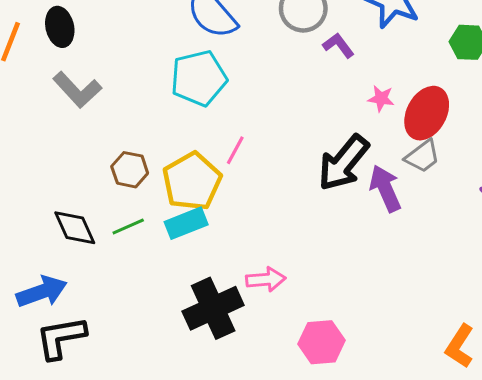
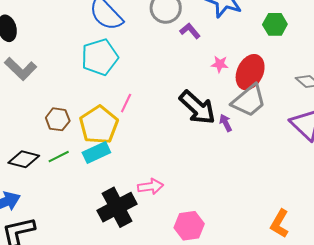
gray trapezoid: (423, 156) -> (249, 101), size x1.5
black arrow: (343, 163) -> (197, 108), turned -84
purple arrow: (385, 188) -> (226, 123), size x0.6
black diamond: (75, 228) -> (24, 159), turned -48

